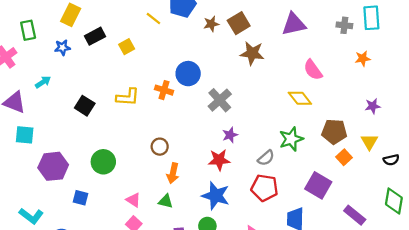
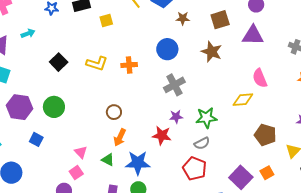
brown square: (239, 23) -> (220, 20), moved
blue circle: (188, 74) -> (167, 49), moved
orange cross: (164, 90) -> (129, 65), turned -35
yellow diamond: (300, 98) -> (243, 100), turned -70
green star: (291, 139) -> (206, 118), moved
orange square: (344, 157) -> (267, 173), moved
green circle: (103, 162) -> (54, 107), moved
blue star: (216, 196) -> (138, 163), moved, turned -30

